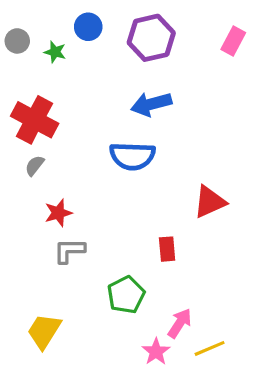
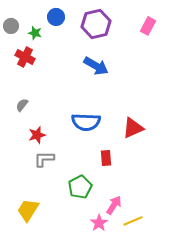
blue arrow: (151, 104) -> (96, 66), turned -135
red cross: (35, 120) -> (25, 57), moved, size x0.7
blue semicircle: (132, 156) -> (86, 122), moved

